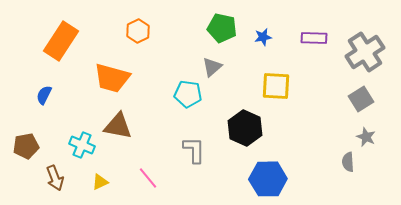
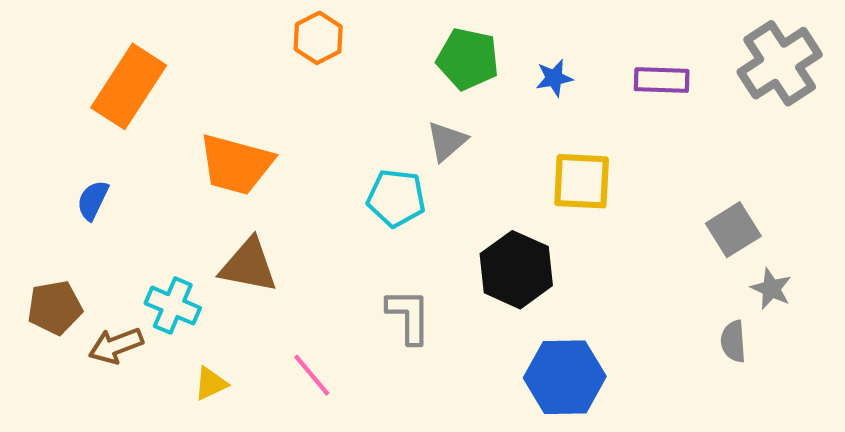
orange hexagon: (138, 31) -> (318, 38), moved
gray cross: (365, 52) -> (780, 63), moved
gray square: (361, 99) -> (733, 230), moved
brown arrow: (55, 178) -> (116, 346), moved, turned 90

